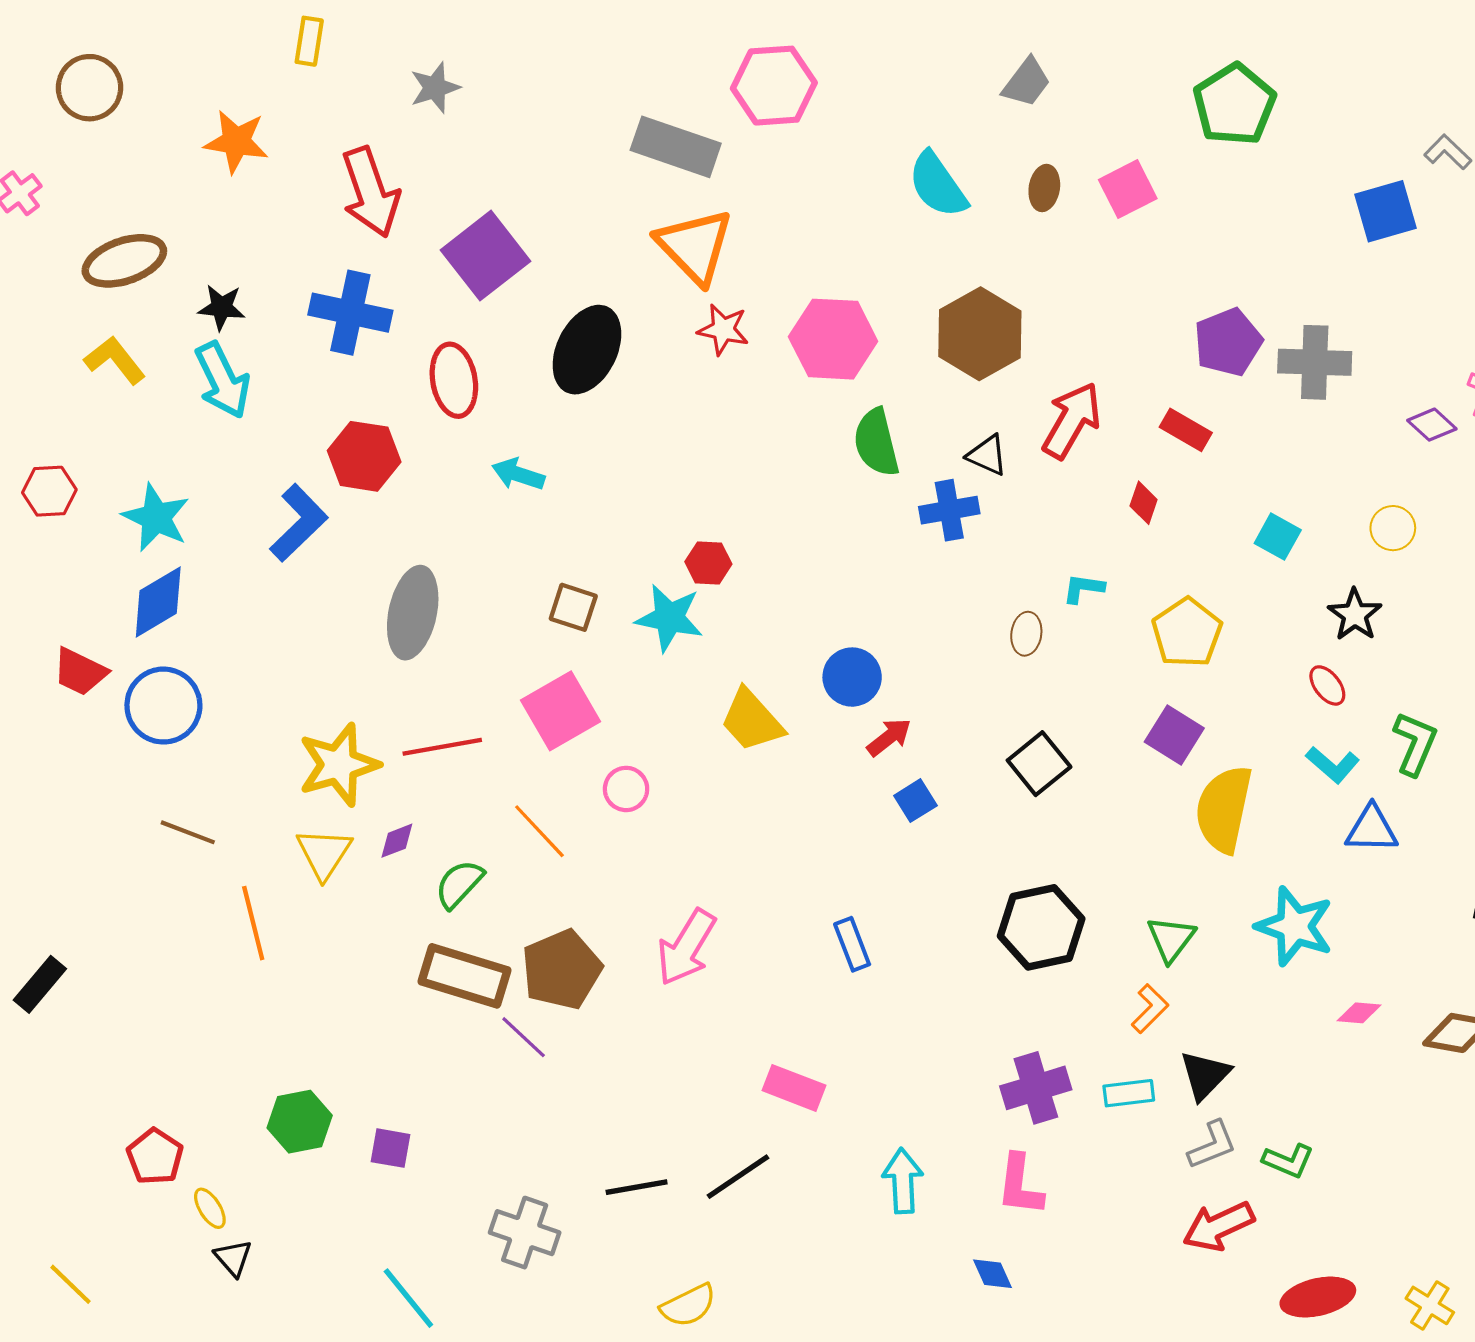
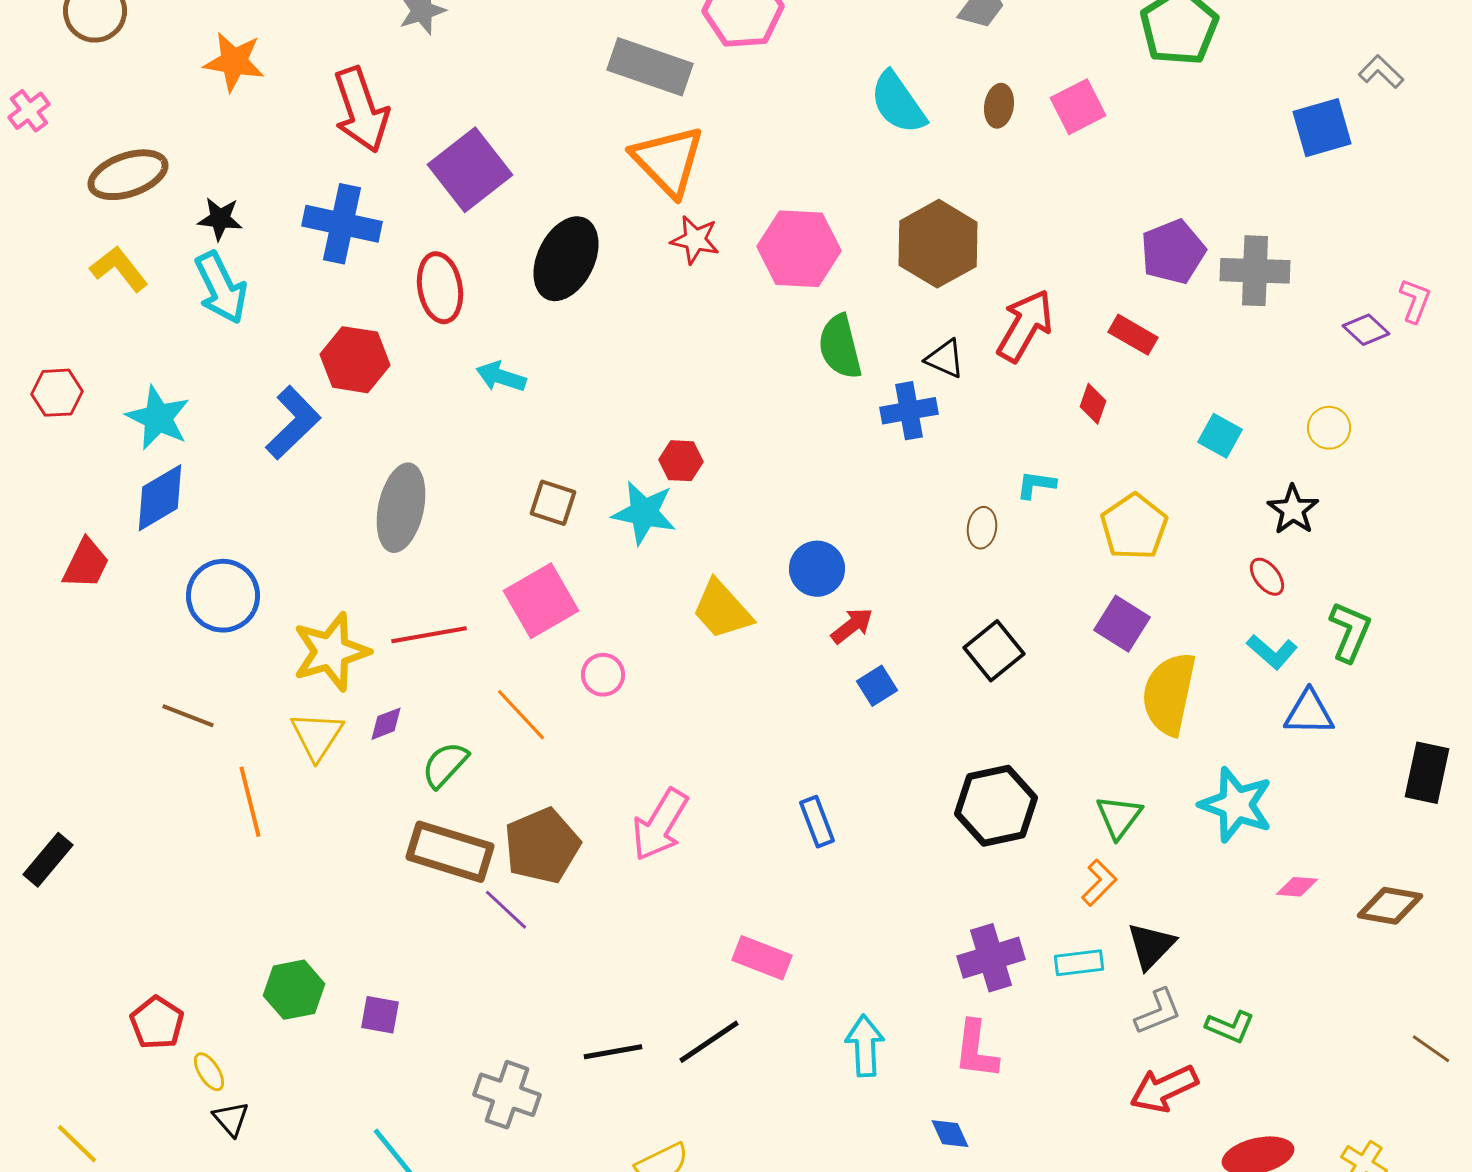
red trapezoid: (80, 672) -> (86, 564), turned -90
blue circle: (163, 706) -> (223, 596), moved

